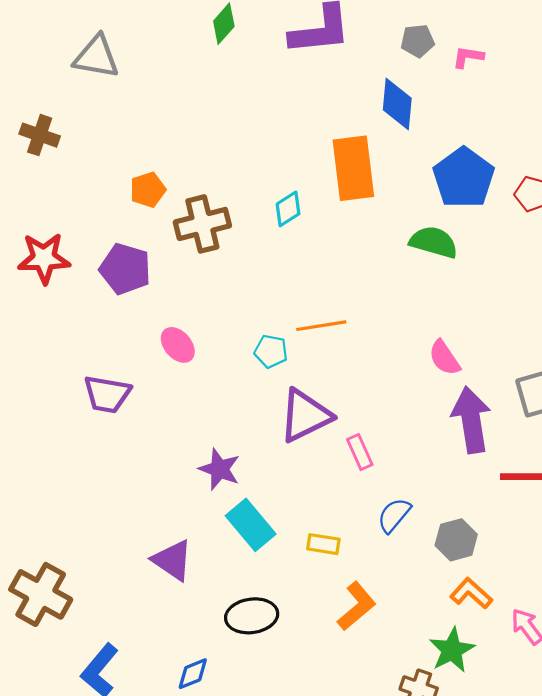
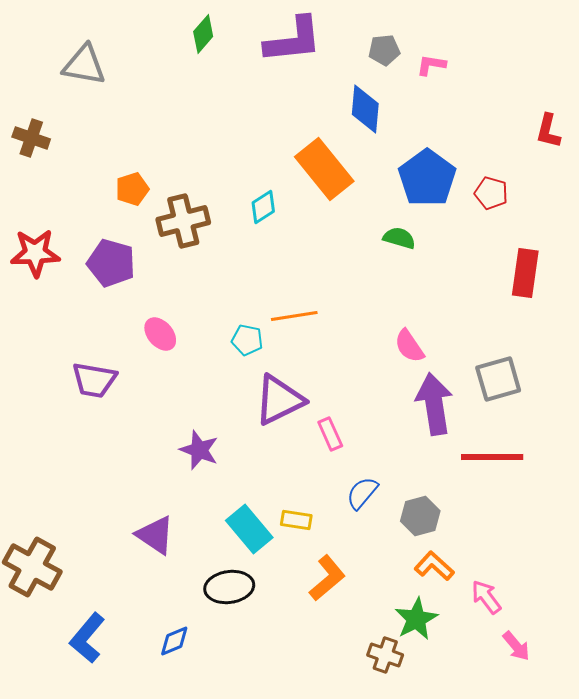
orange rectangle: (353, 168) -> (324, 169), turned -32
green semicircle: (434, 242) -> (399, 238), size x0.7
cyan rectangle: (251, 525) -> (249, 529), moved

